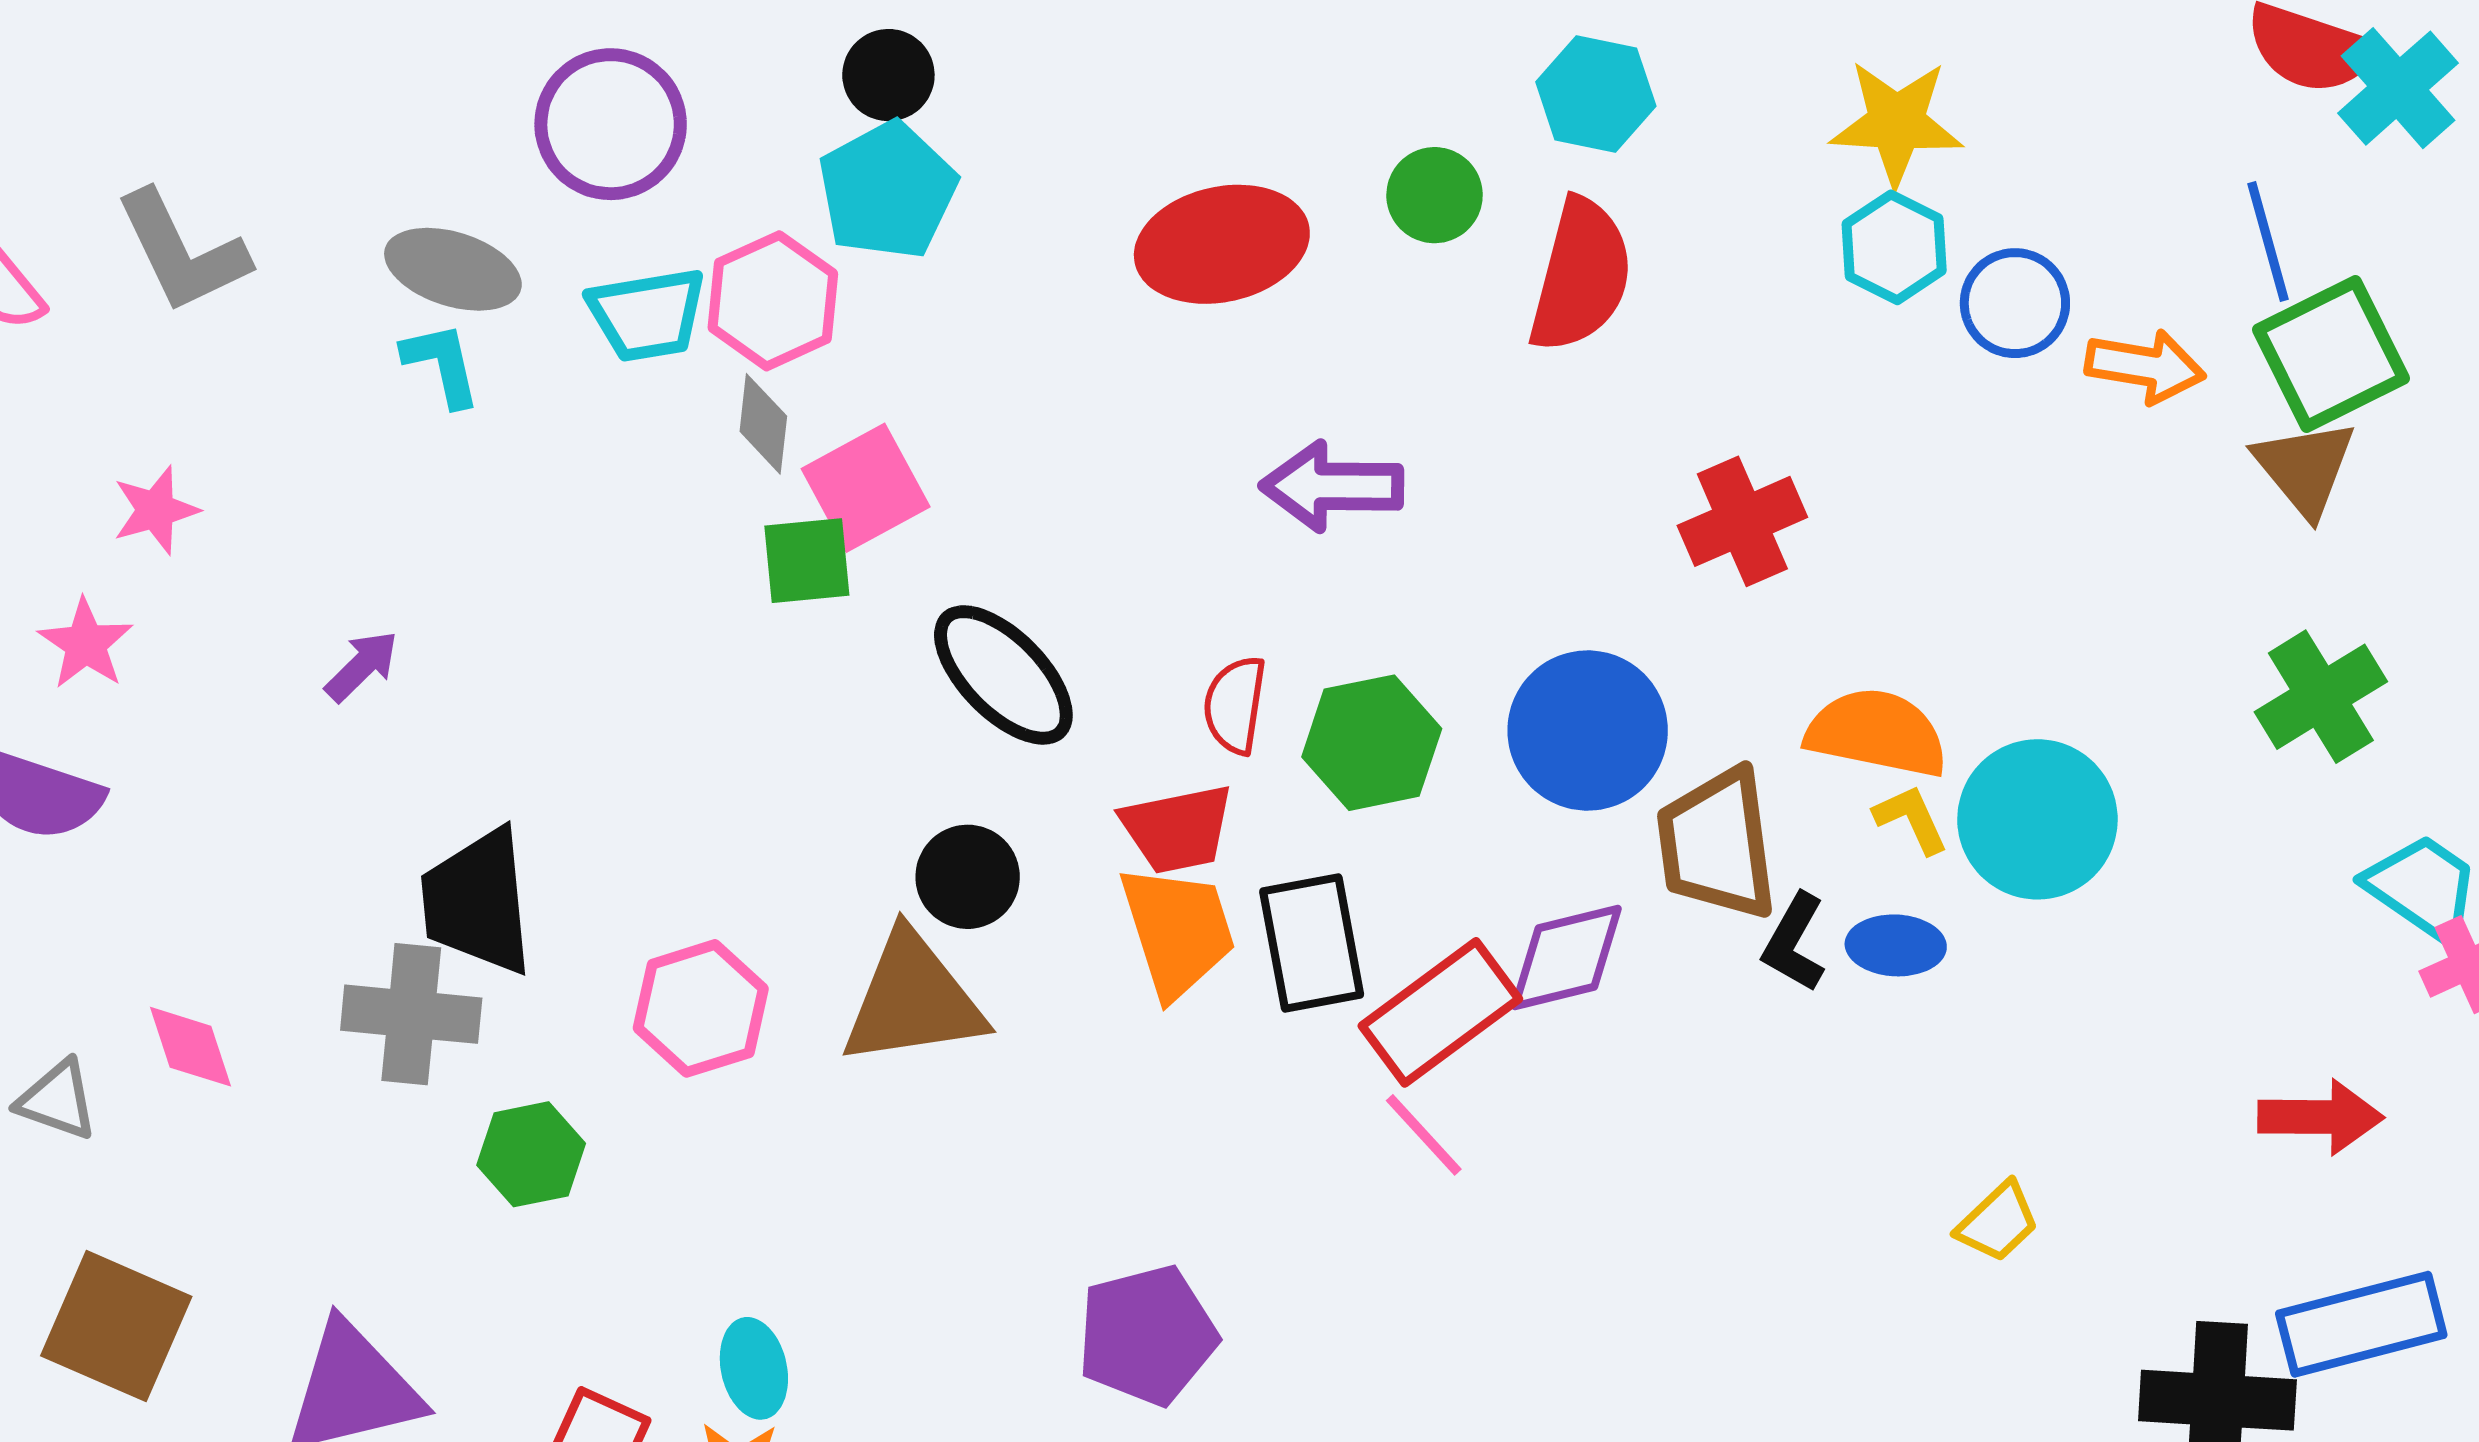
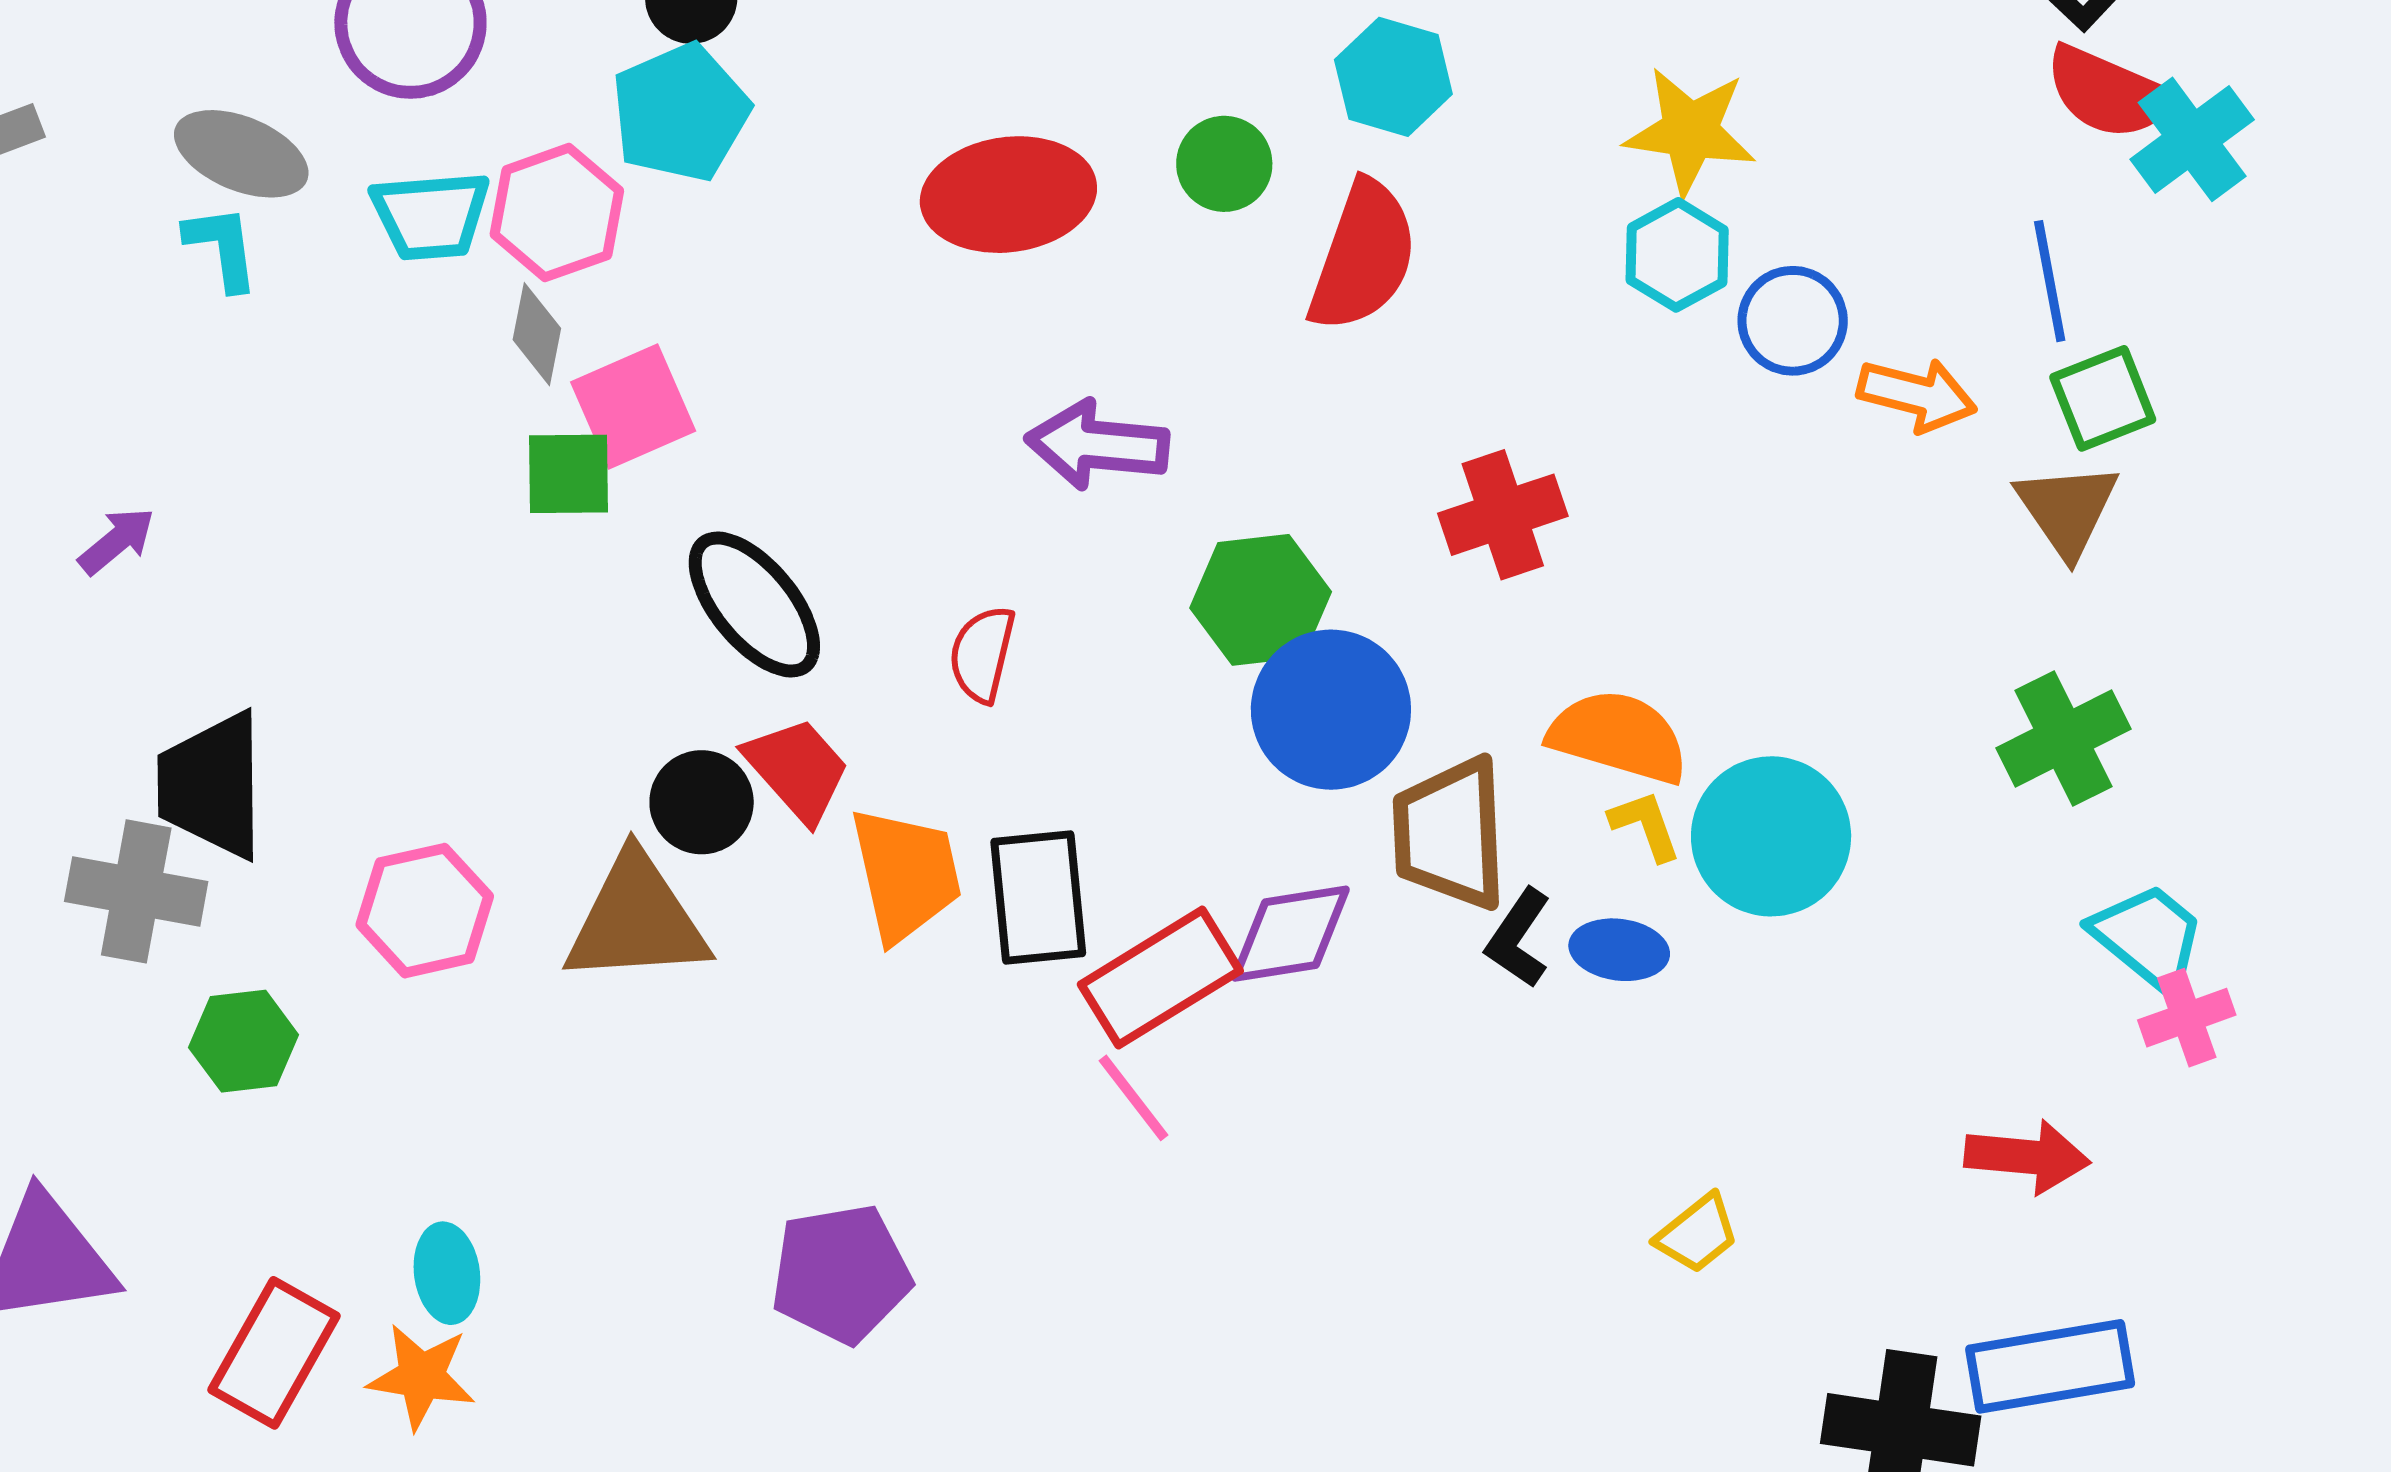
green square: (2331, 354) -> (2103, 398), size x0.7
green hexagon: (1372, 743) -> (1261, 600), moved
red trapezoid: (1177, 829) -> (797, 770), moved, turned -125

